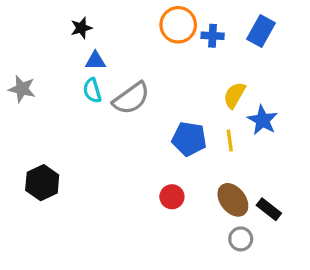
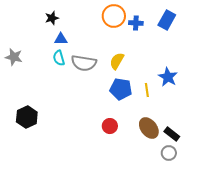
yellow semicircle: (234, 95) -> (117, 61), moved
gray semicircle: (131, 98) -> (84, 63), turned 45
gray circle: (241, 239) -> (169, 153), moved

